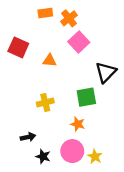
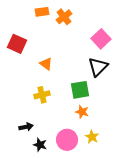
pink square: (79, 42) -> (101, 39), moved
orange triangle: (50, 60) -> (46, 64), moved, turned 32
orange star: (78, 124) -> (82, 112), moved
yellow star: (95, 156) -> (92, 137), moved

